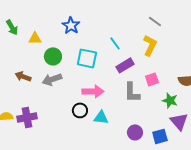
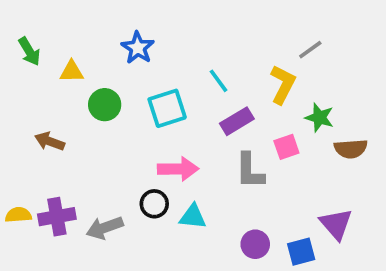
gray line: (155, 21) -> (310, 50), moved, turned -72
cyan square: (87, 58) -> (167, 108), turned -30
gray arrow: (52, 79) -> (105, 228), moved
green star: (170, 100) -> (319, 118), moved

